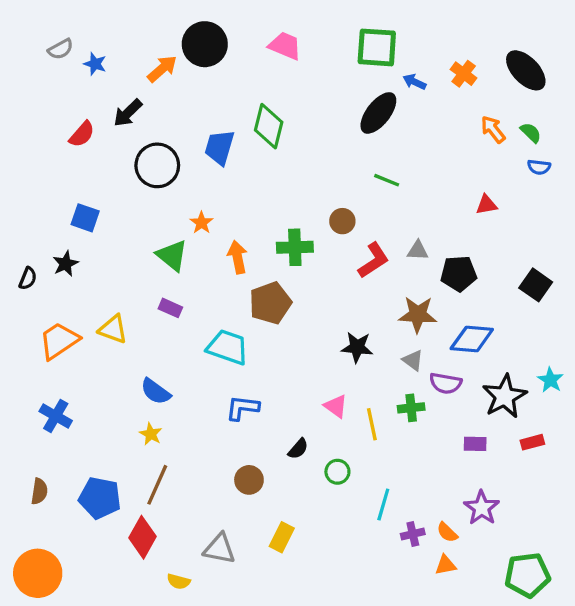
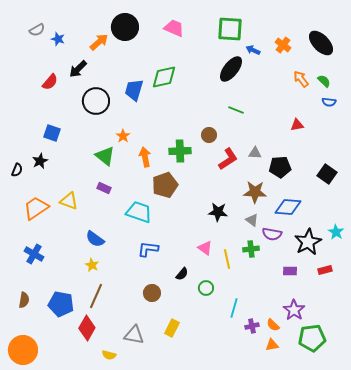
green diamond: (269, 126) -> (164, 77), turned 64
green pentagon: (527, 575) -> (312, 338), moved

